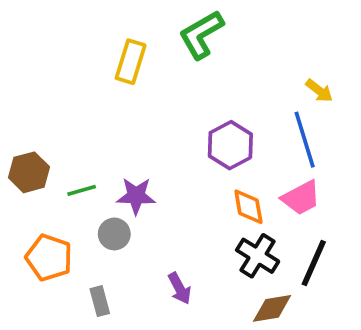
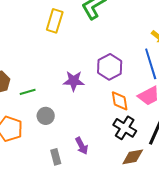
purple star: (136, 196) -> (74, 81), moved
gray rectangle: (100, 301) -> (56, 157), moved

